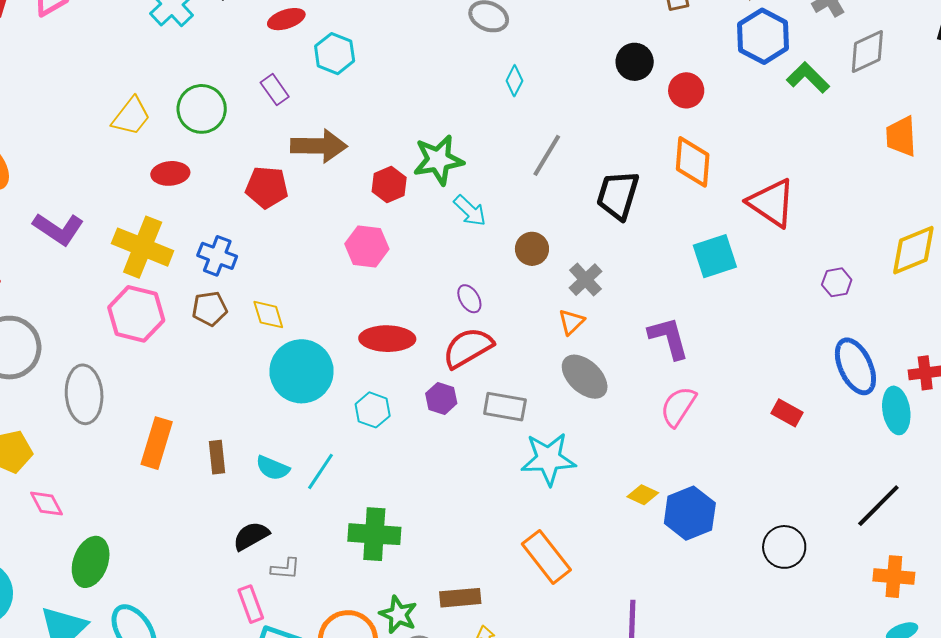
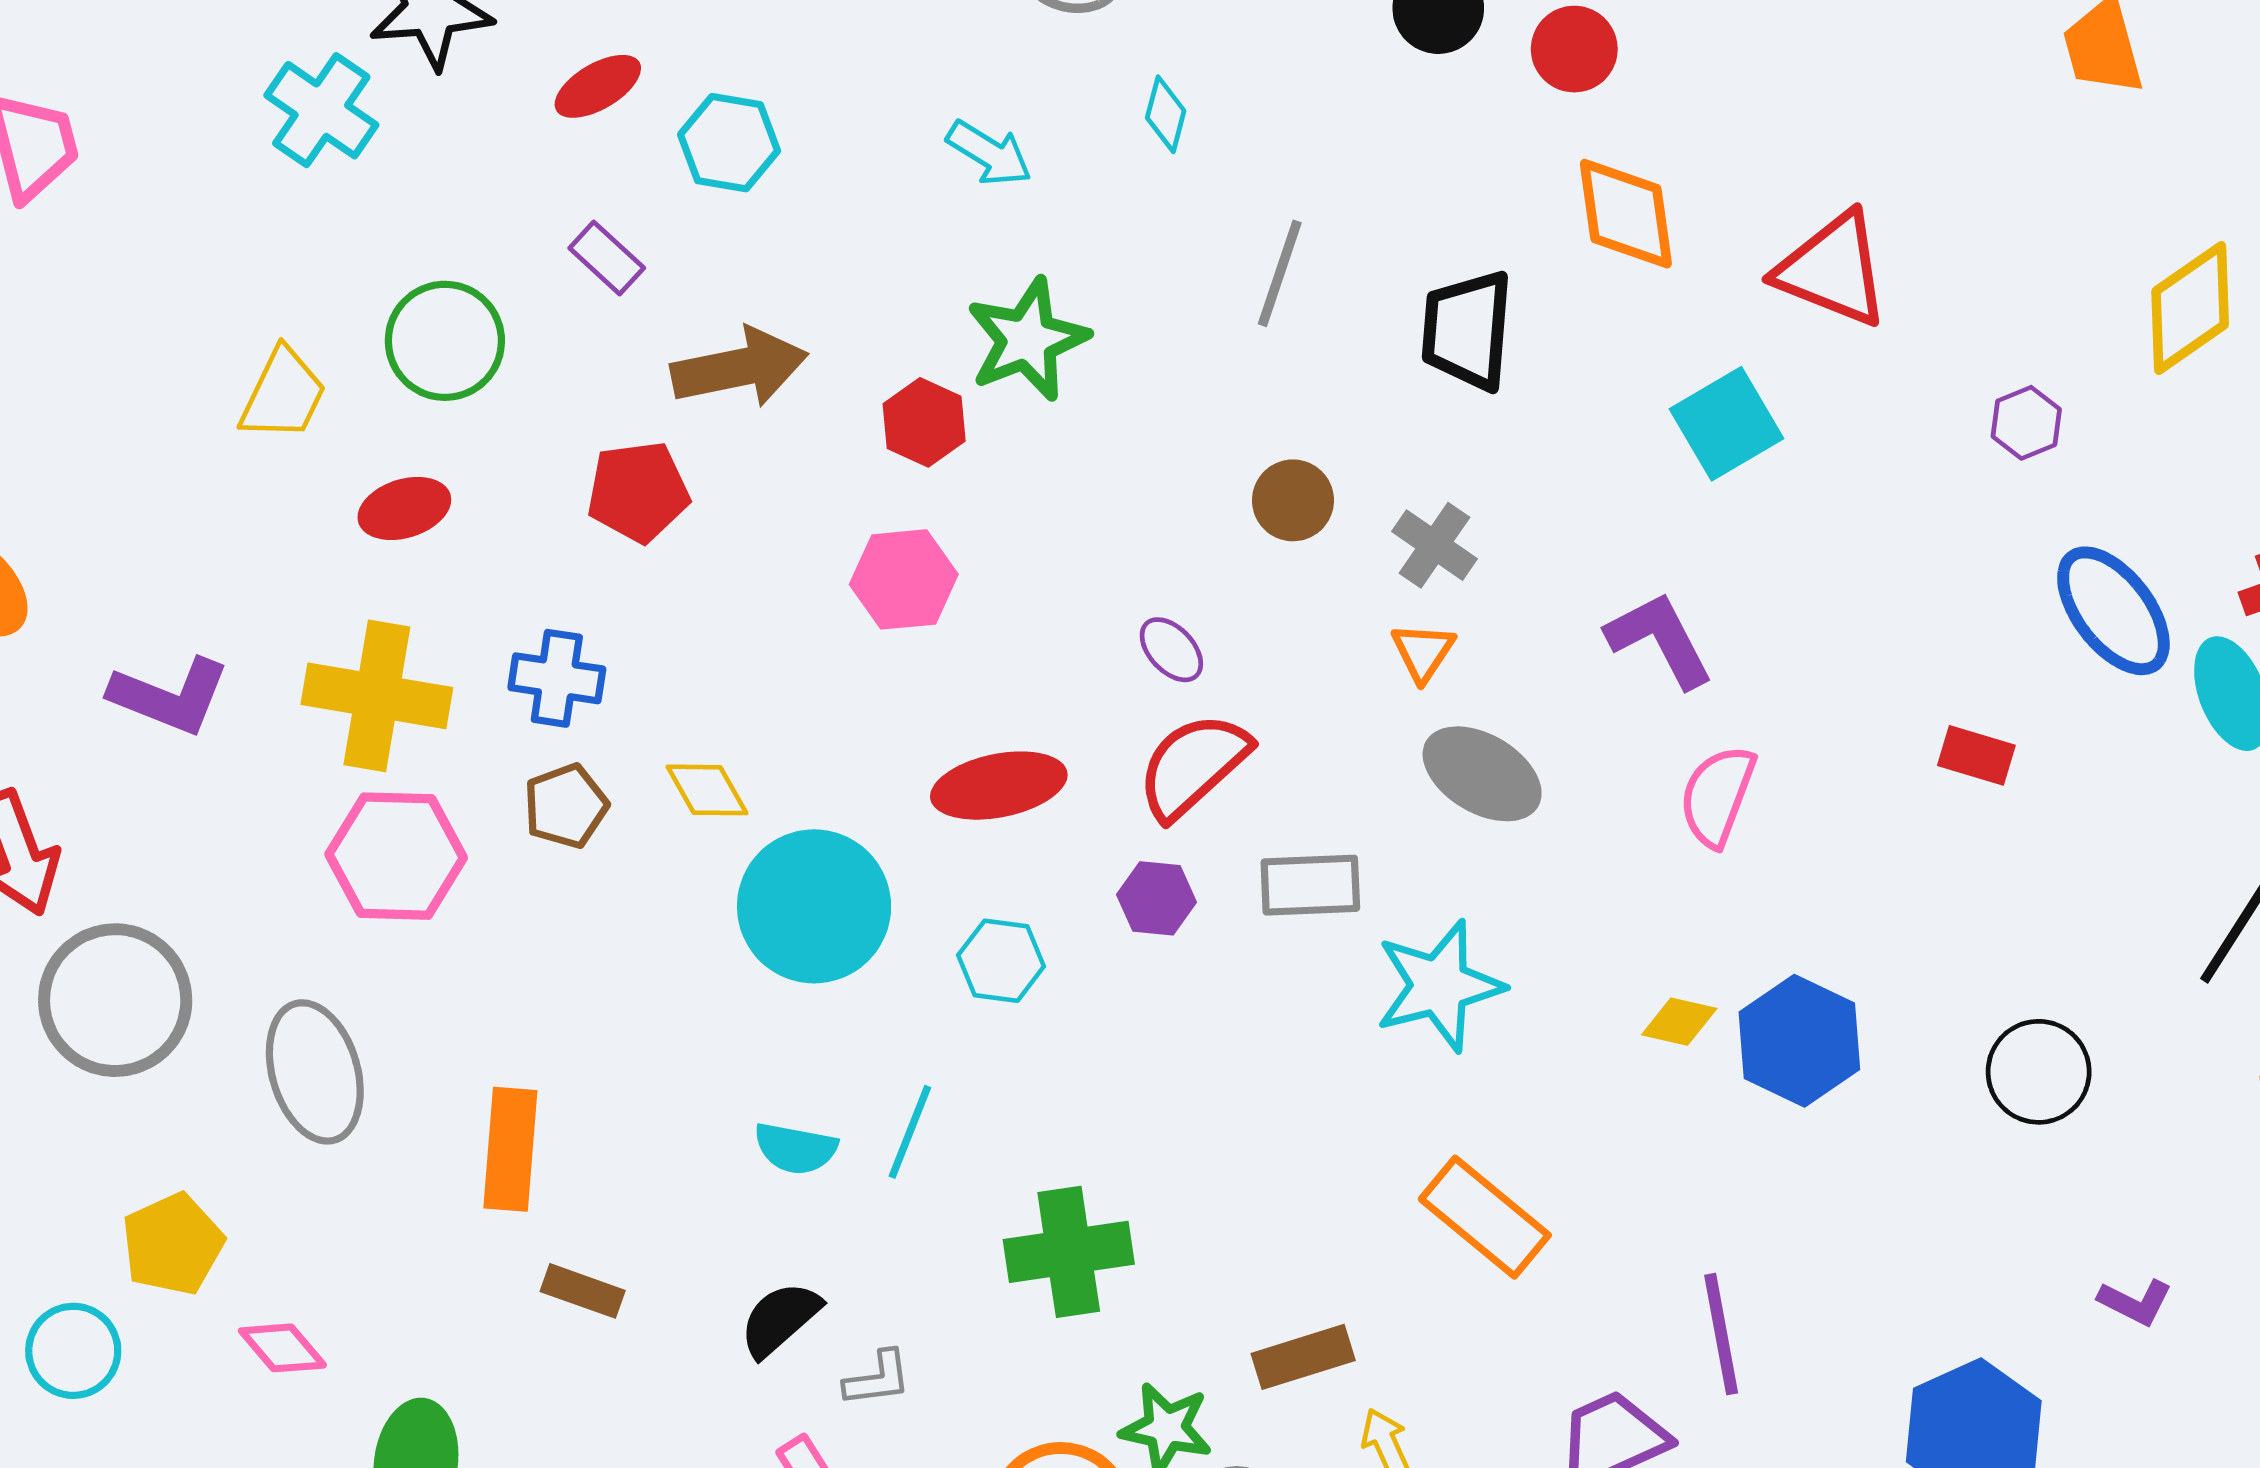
cyan arrow: (470, 211) -> (989, 153), moved
brown rectangle: (217, 457) -> (583, 1291), moved, turned -52

